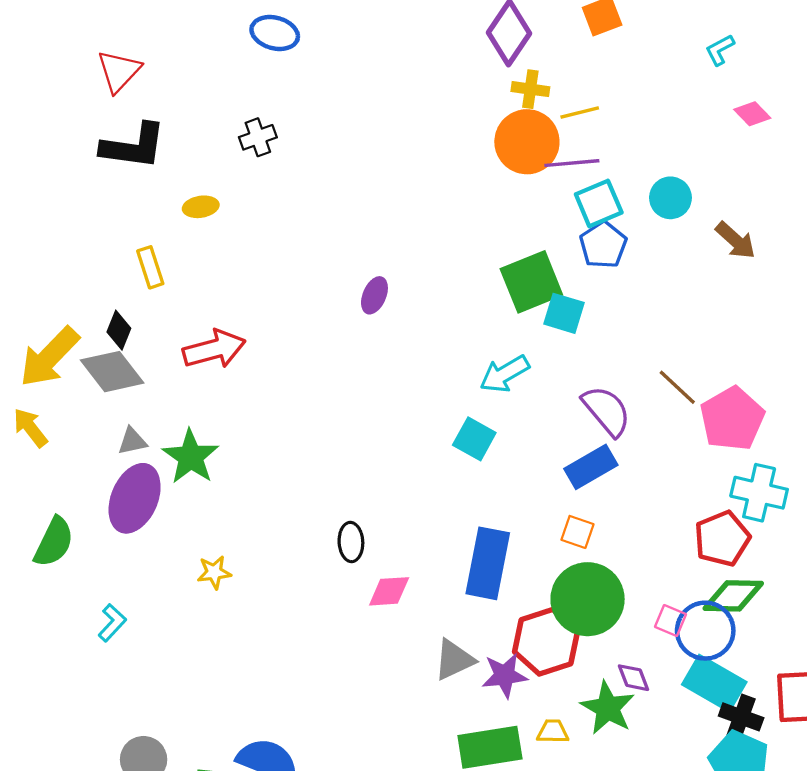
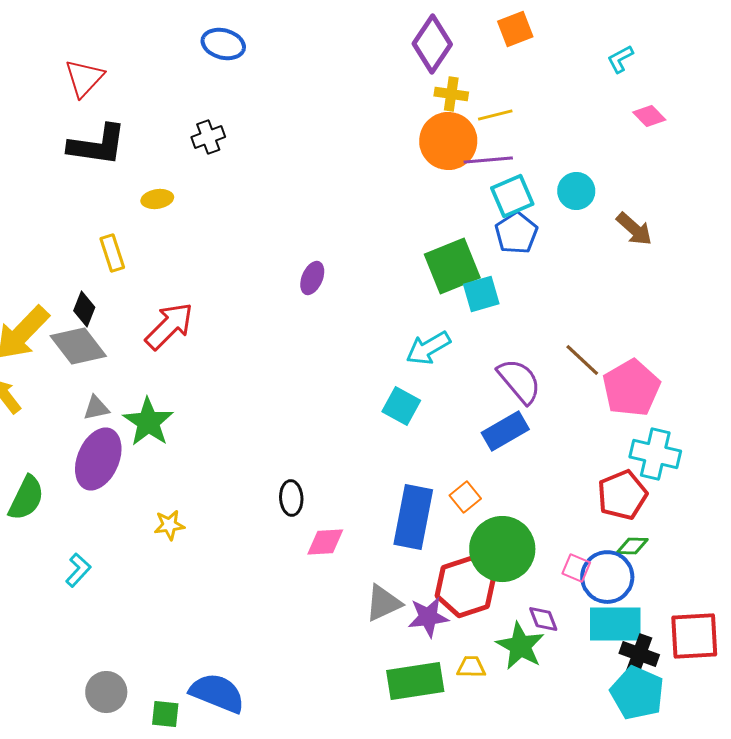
cyan square: (564, 313) -> (481, 294), turned -33
red arrow: (214, 349) -> (169, 326), turned -30
orange square: (577, 532) -> (465, 497), moved, turned 32
green diamond: (733, 596) -> (632, 546), size x0.6
cyan rectangle: (714, 683) -> (615, 624), turned -30

